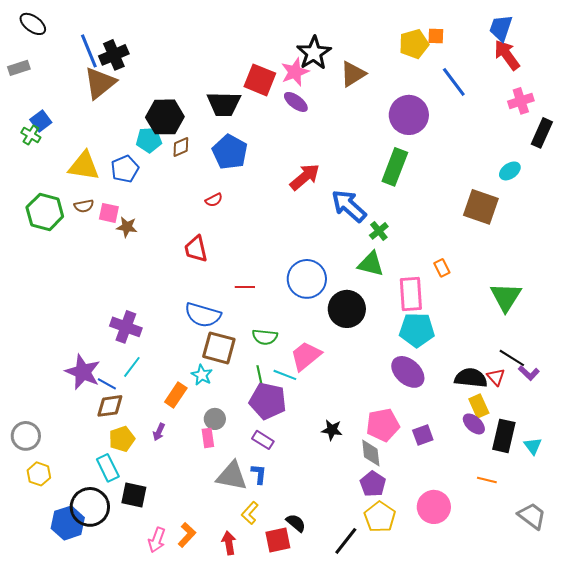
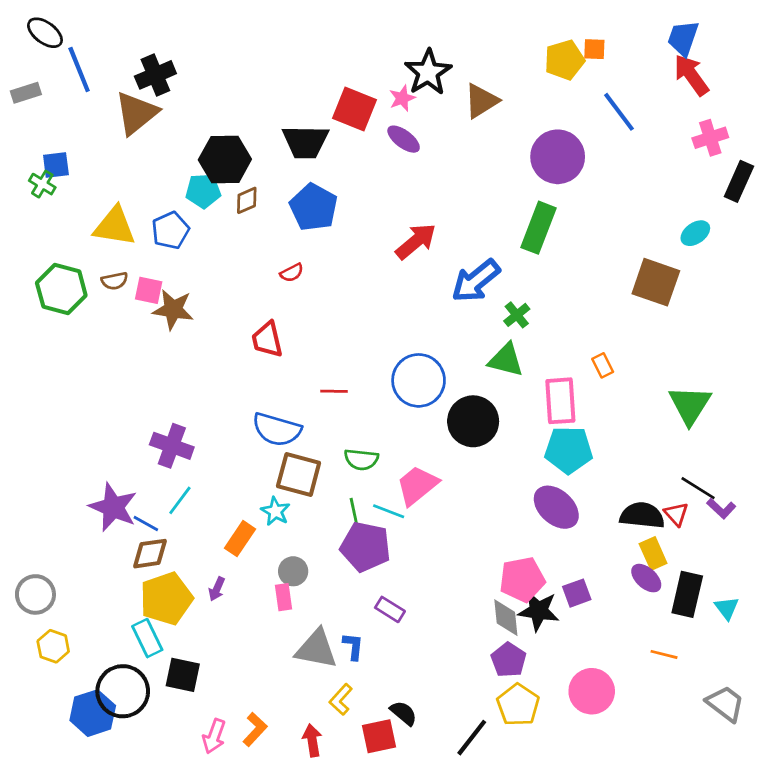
blue line: (89, 51) -> (79, 70), moved
pink star: (295, 72) -> (402, 98), size x0.7
blue square: (41, 121) -> (56, 165), turned 30
blue arrow: (349, 206) -> (476, 281), turned -81
brown star: (127, 227) -> (173, 309), size x1.4
black star: (332, 430) -> (539, 611), moved, size x1.4
yellow pentagon: (122, 439) -> (166, 599), size x1.5
purple rectangle: (263, 440) -> (390, 609), moved

